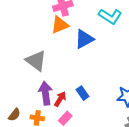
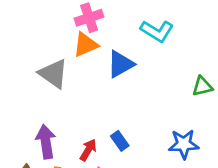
gray triangle: (36, 61) -> (53, 74), moved
purple arrow: (45, 93) -> (46, 142), moved

